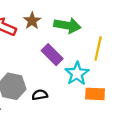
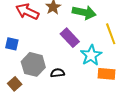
yellow line: (98, 49) -> (111, 34), turned -35

